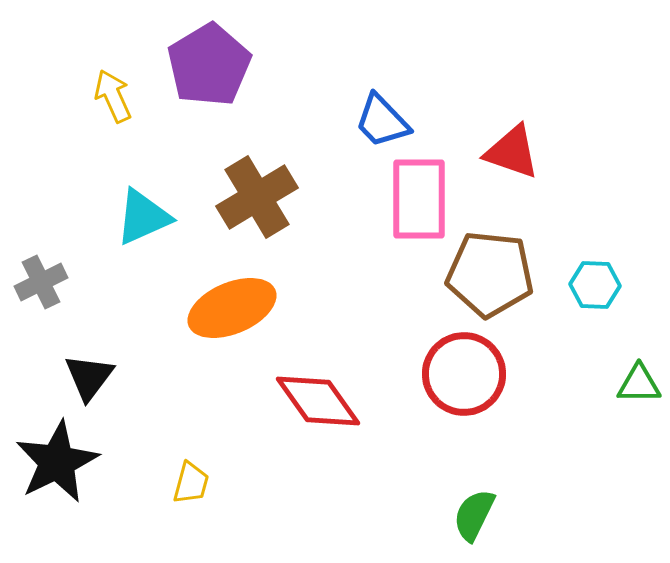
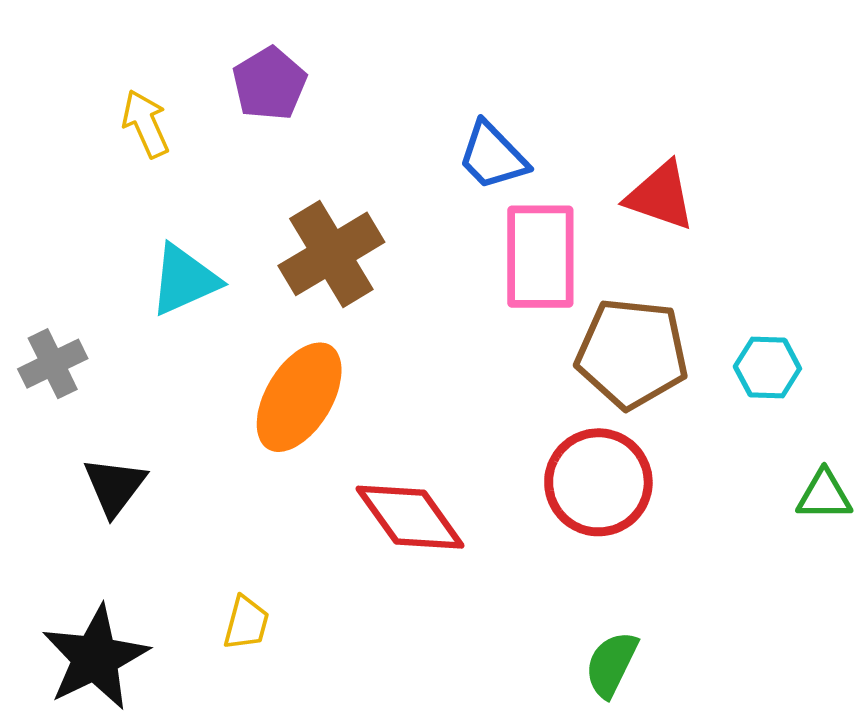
purple pentagon: (209, 65) -> (269, 84), size x0.7
orange ellipse: (232, 308) -> (299, 397), turned -36
black star: (57, 462) -> (95, 658), moved

